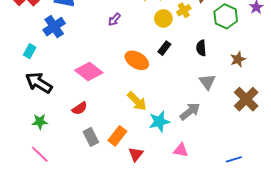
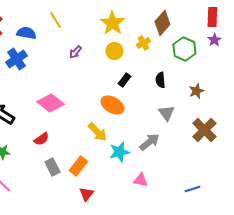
yellow circle: (163, 18) -> (114, 51), moved
orange ellipse: (137, 60) -> (112, 105), moved
red triangle: (136, 154) -> (86, 194), moved

